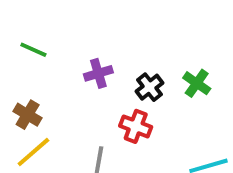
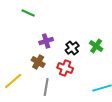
green line: (33, 50) -> (28, 13), moved
brown cross: (28, 115) -> (38, 62), moved

